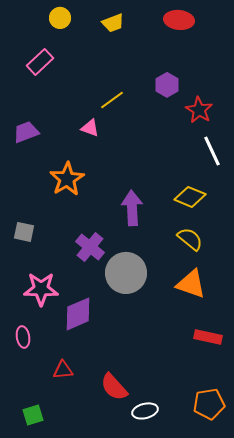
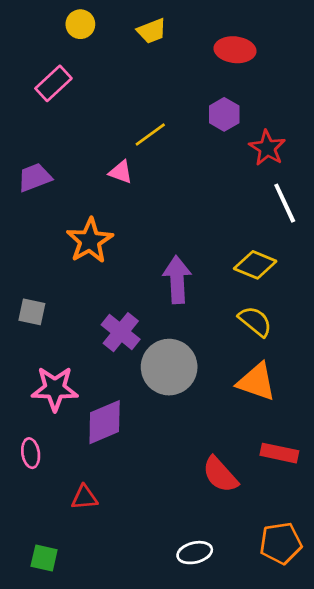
red ellipse: (179, 20) -> (235, 50), moved
red semicircle: (114, 387) -> (220, 475), moved
green square: (33, 415) -> (44, 558), turned 30

